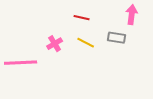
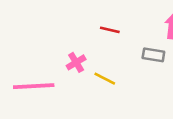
yellow line: (86, 43) -> (105, 79), moved

